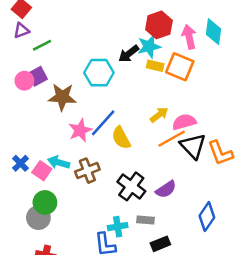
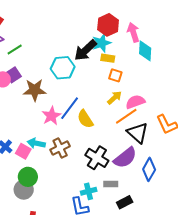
cyan diamond: (213, 32) -> (145, 51), moved
black arrow: (129, 54) -> (85, 50), size x1.4
orange square: (180, 67) -> (115, 75), moved, size x0.6
black triangle: (193, 146) -> (138, 133), moved
purple semicircle: (166, 189) -> (125, 158), size x1.4
blue diamond: (207, 217) -> (149, 169), moved

